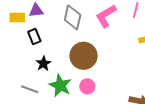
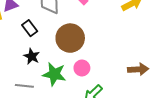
black rectangle: (34, 36) -> (30, 28), moved

